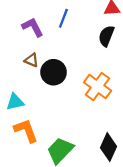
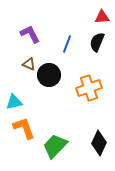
blue line: (63, 18) -> (67, 44), moved
orange cross: (98, 87) -> (89, 88), turned 35

